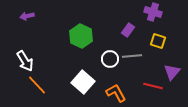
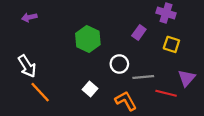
gray line: (132, 56) -> (143, 77), moved
white square: (83, 82) -> (90, 89), size x0.6

